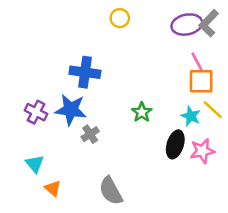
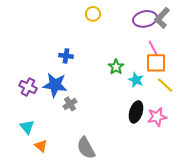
blue cross: (85, 72) -> (66, 56), size x0.6
green star: (142, 112) -> (116, 67), moved
cyan star: (191, 116) -> (136, 80), moved

